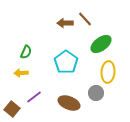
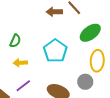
yellow arrow: (21, 73) -> (20, 63), moved

